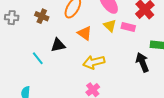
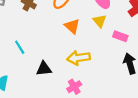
pink rectangle: (128, 27) -> (120, 36), moved
black triangle: (58, 45) -> (44, 69), moved

